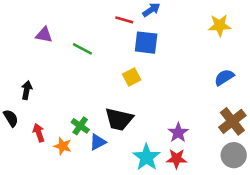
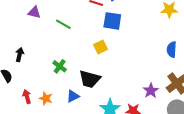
blue semicircle: (224, 77) -> (172, 50), turned -56
green cross: (80, 126) -> (60, 66), moved
red arrow: (39, 133) -> (27, 97), moved
purple star: (178, 133) -> (151, 91), moved

